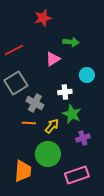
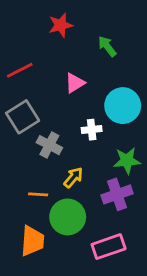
green arrow: (71, 42) -> (107, 46), moved, turned -133
cyan circle: (87, 75) -> (123, 106), size x1.6
green star: (72, 114) -> (127, 161), moved, turned -30
orange line: (29, 123) -> (38, 194), moved
purple cross: (83, 138) -> (117, 194), size x1.5

